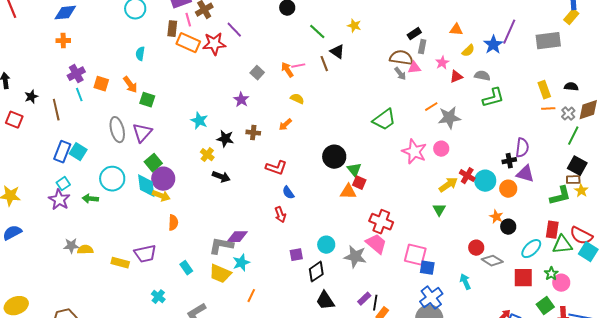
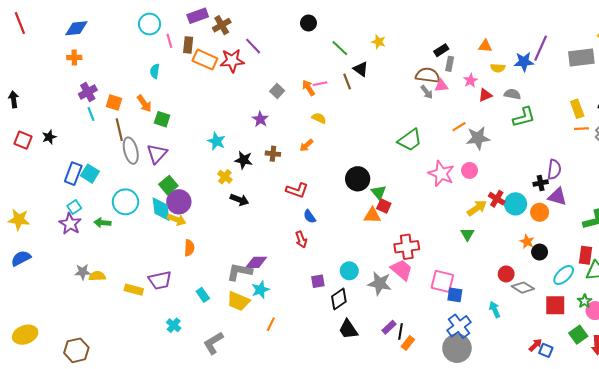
pink line: (188, 20) -> (169, 41), moved
blue star: (493, 45) -> (524, 62), turned 30
yellow semicircle: (468, 51) -> (498, 68), turned 48
black star: (31, 97) -> (49, 137), moved
brown line: (56, 110) -> (119, 130), moved
red cross: (381, 222) -> (407, 247), turned -30

